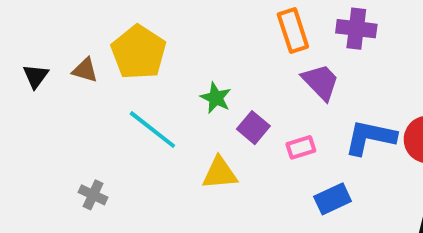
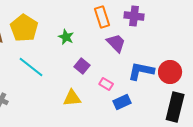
green star: (216, 98) -> (66, 37), moved
pink rectangle: (301, 147) -> (106, 84), moved, turned 48
yellow triangle: (220, 173) -> (72, 98), moved

